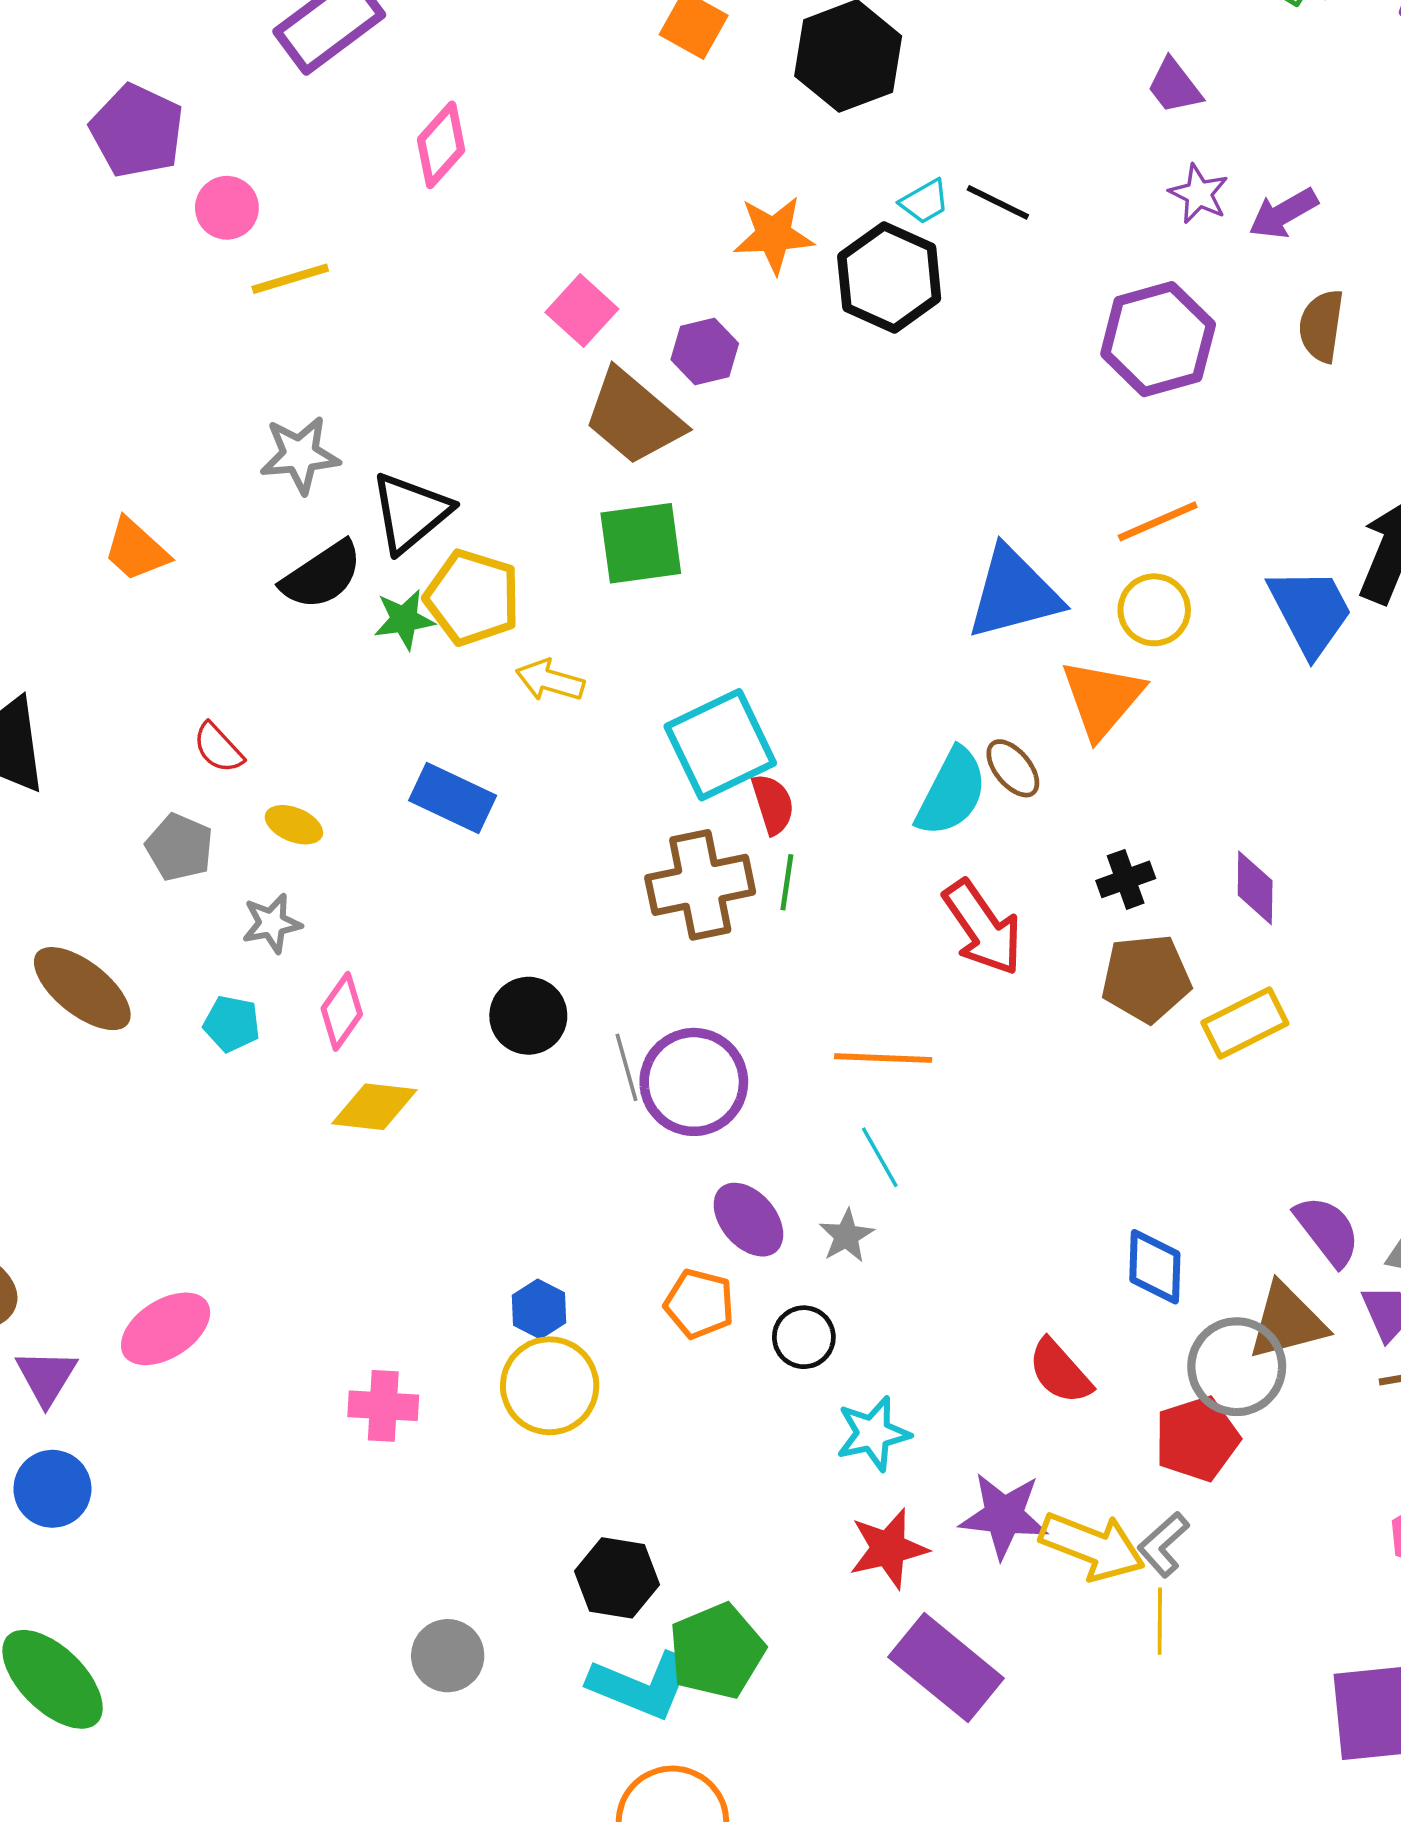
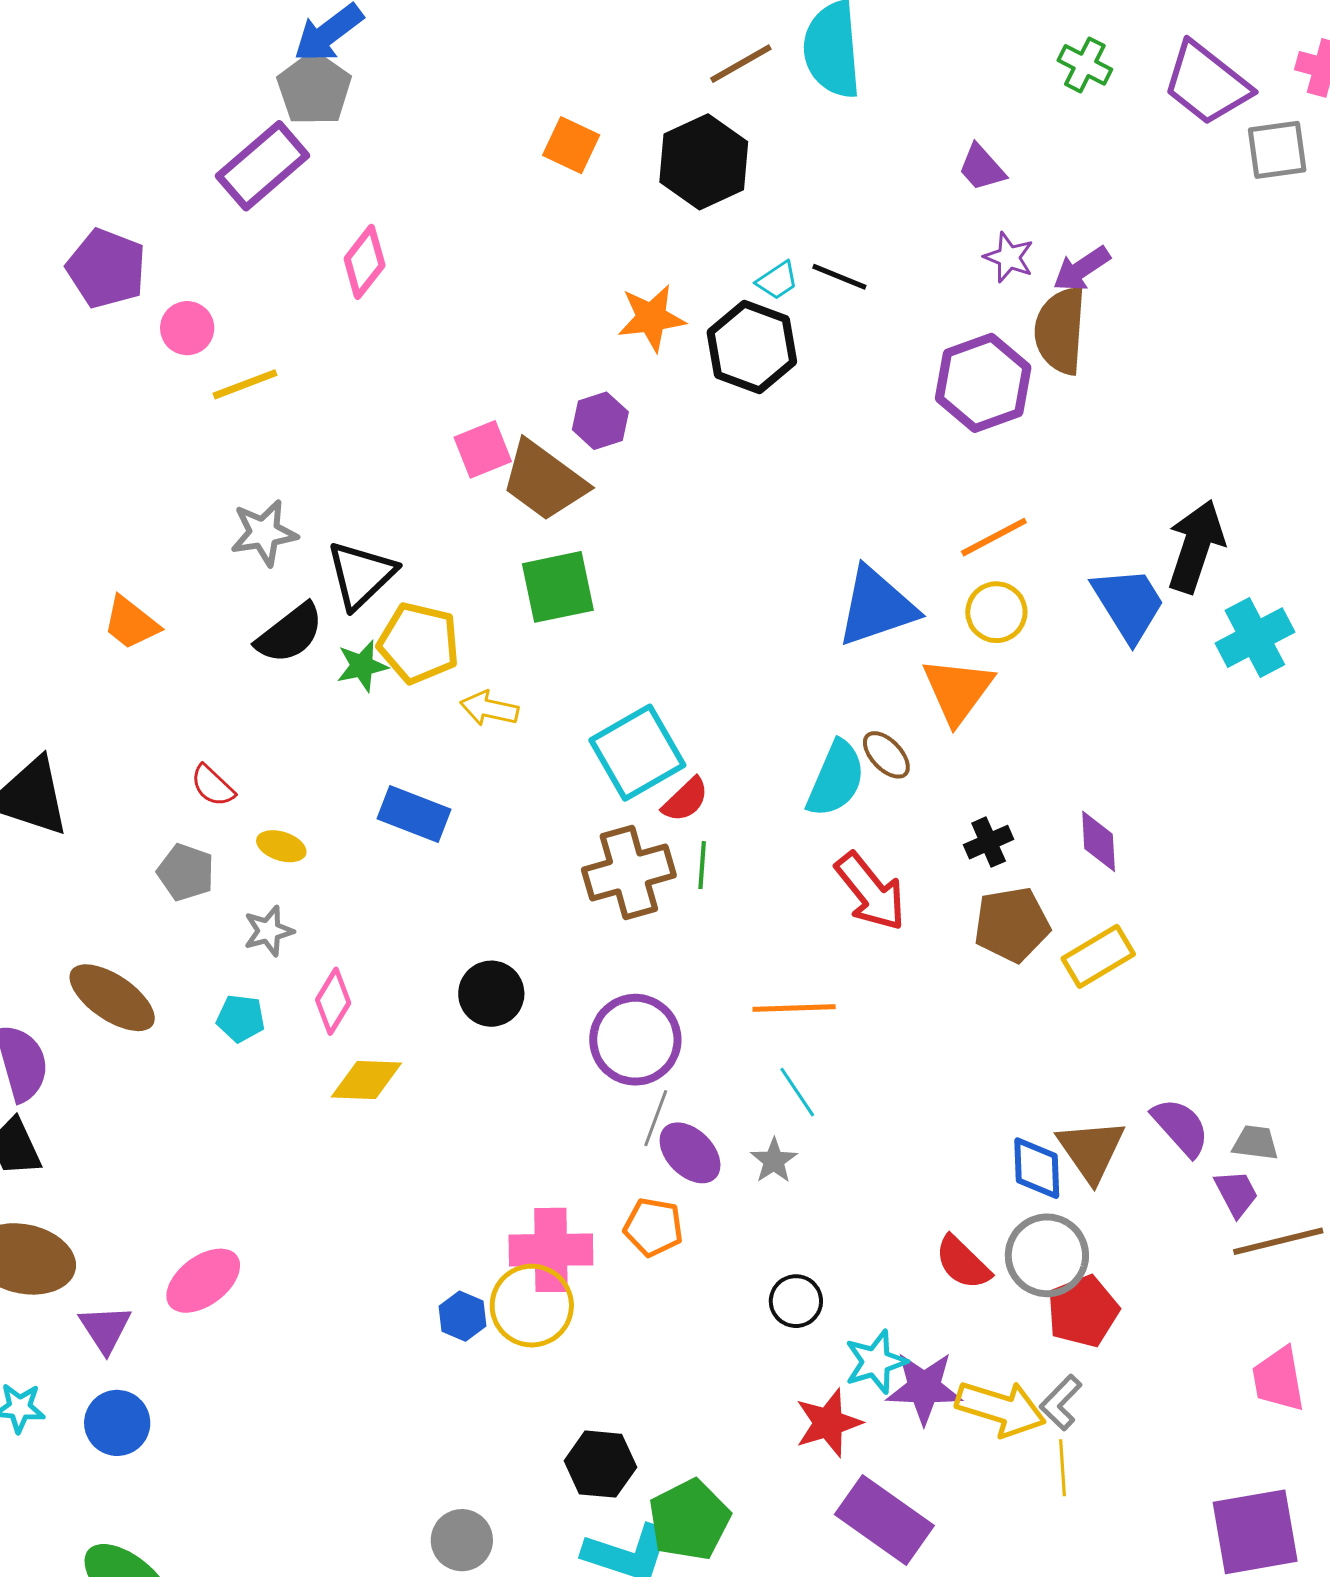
pink square: (582, 311) -> (483, 449), moved, turned 30
brown semicircle: (1321, 326) -> (1060, 330), moved, size x1.4
red semicircle: (773, 804) -> (685, 800), turned 68
gray line: (627, 1067) -> (656, 1118), moved, turned 40
blue hexagon: (539, 1309) -> (463, 1316), moved
brown triangle: (1287, 1322) -> (1091, 1150), moved, turned -46
black circle: (804, 1337) -> (796, 1301), moved
gray circle: (1237, 1367) -> (1047, 1255), moved
pink cross: (383, 1406) -> (551, 1250), moved, size x1.4
cyan star: (873, 1434) -> (876, 1362), moved

